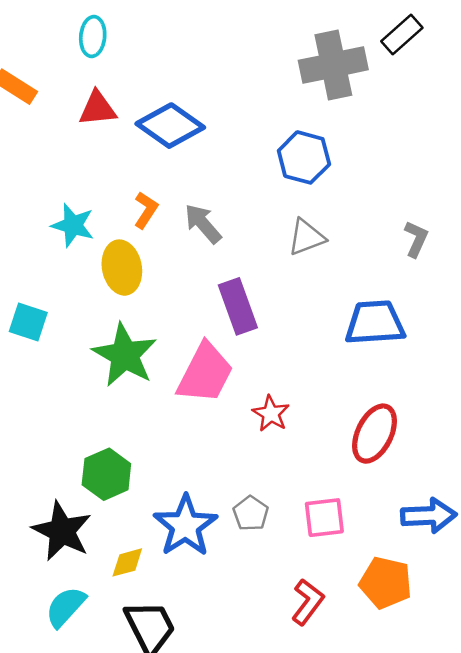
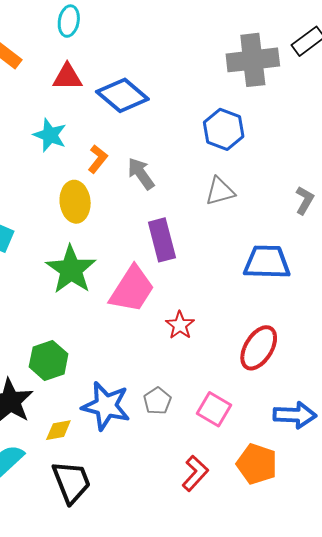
cyan star: (73, 225) -> (50, 135), moved
pink square: (324, 518) -> (214, 409), turned 32
blue star: (185, 526) -> (106, 406), turned -30

